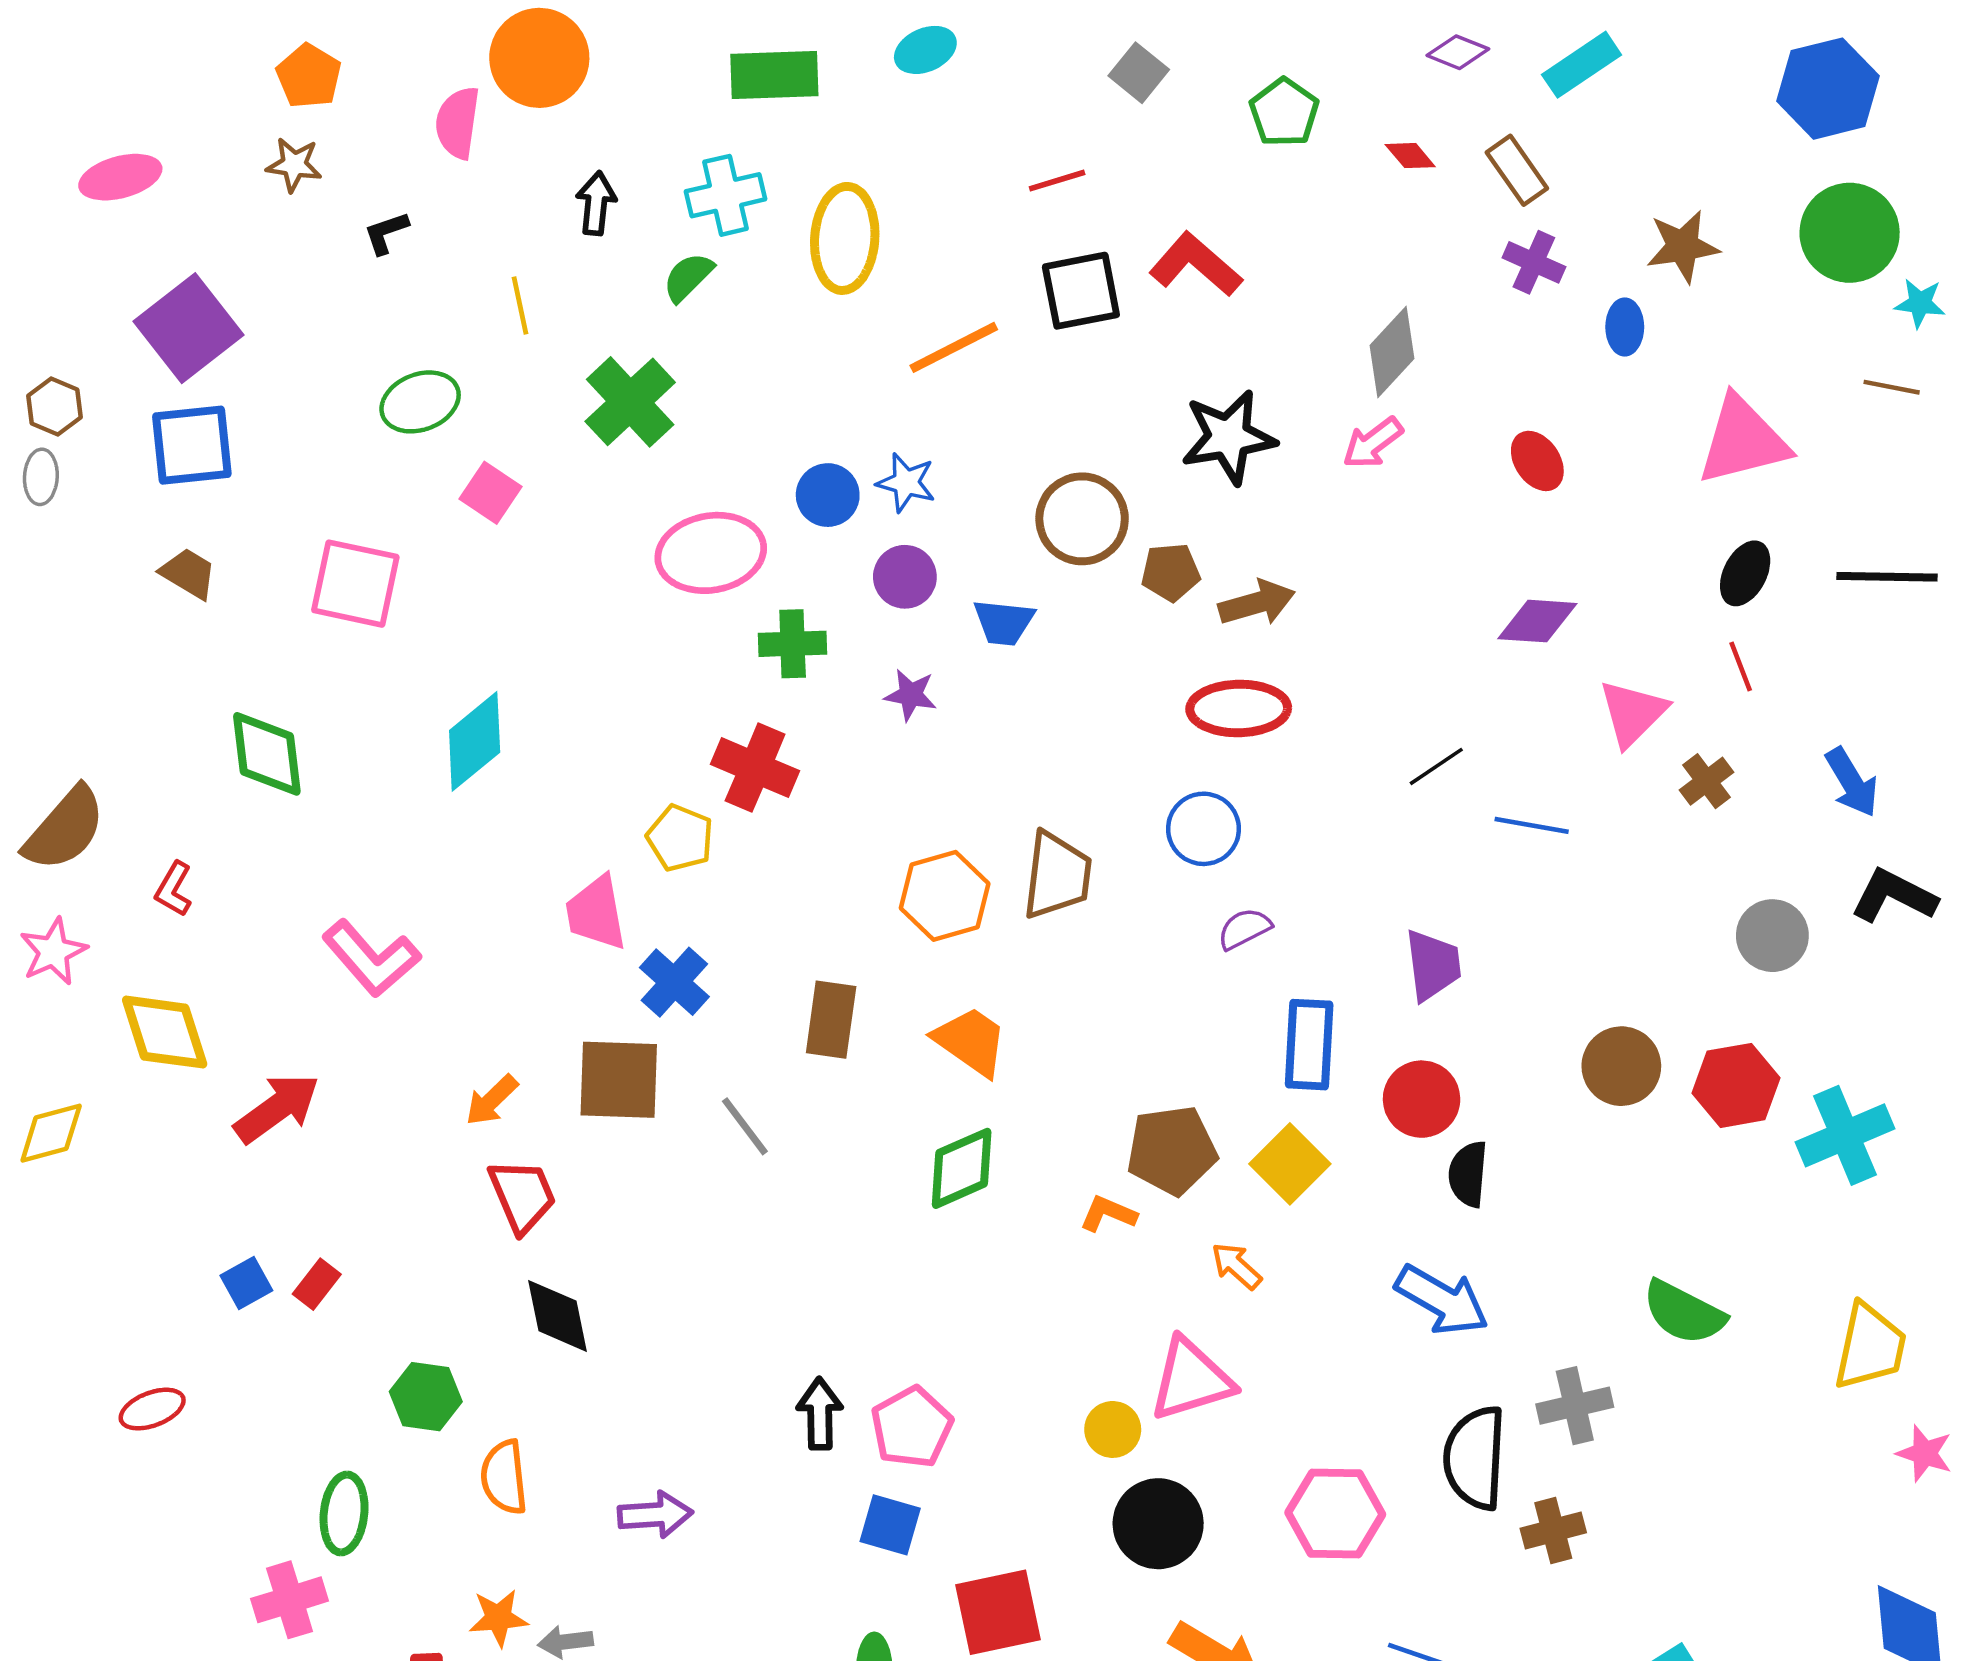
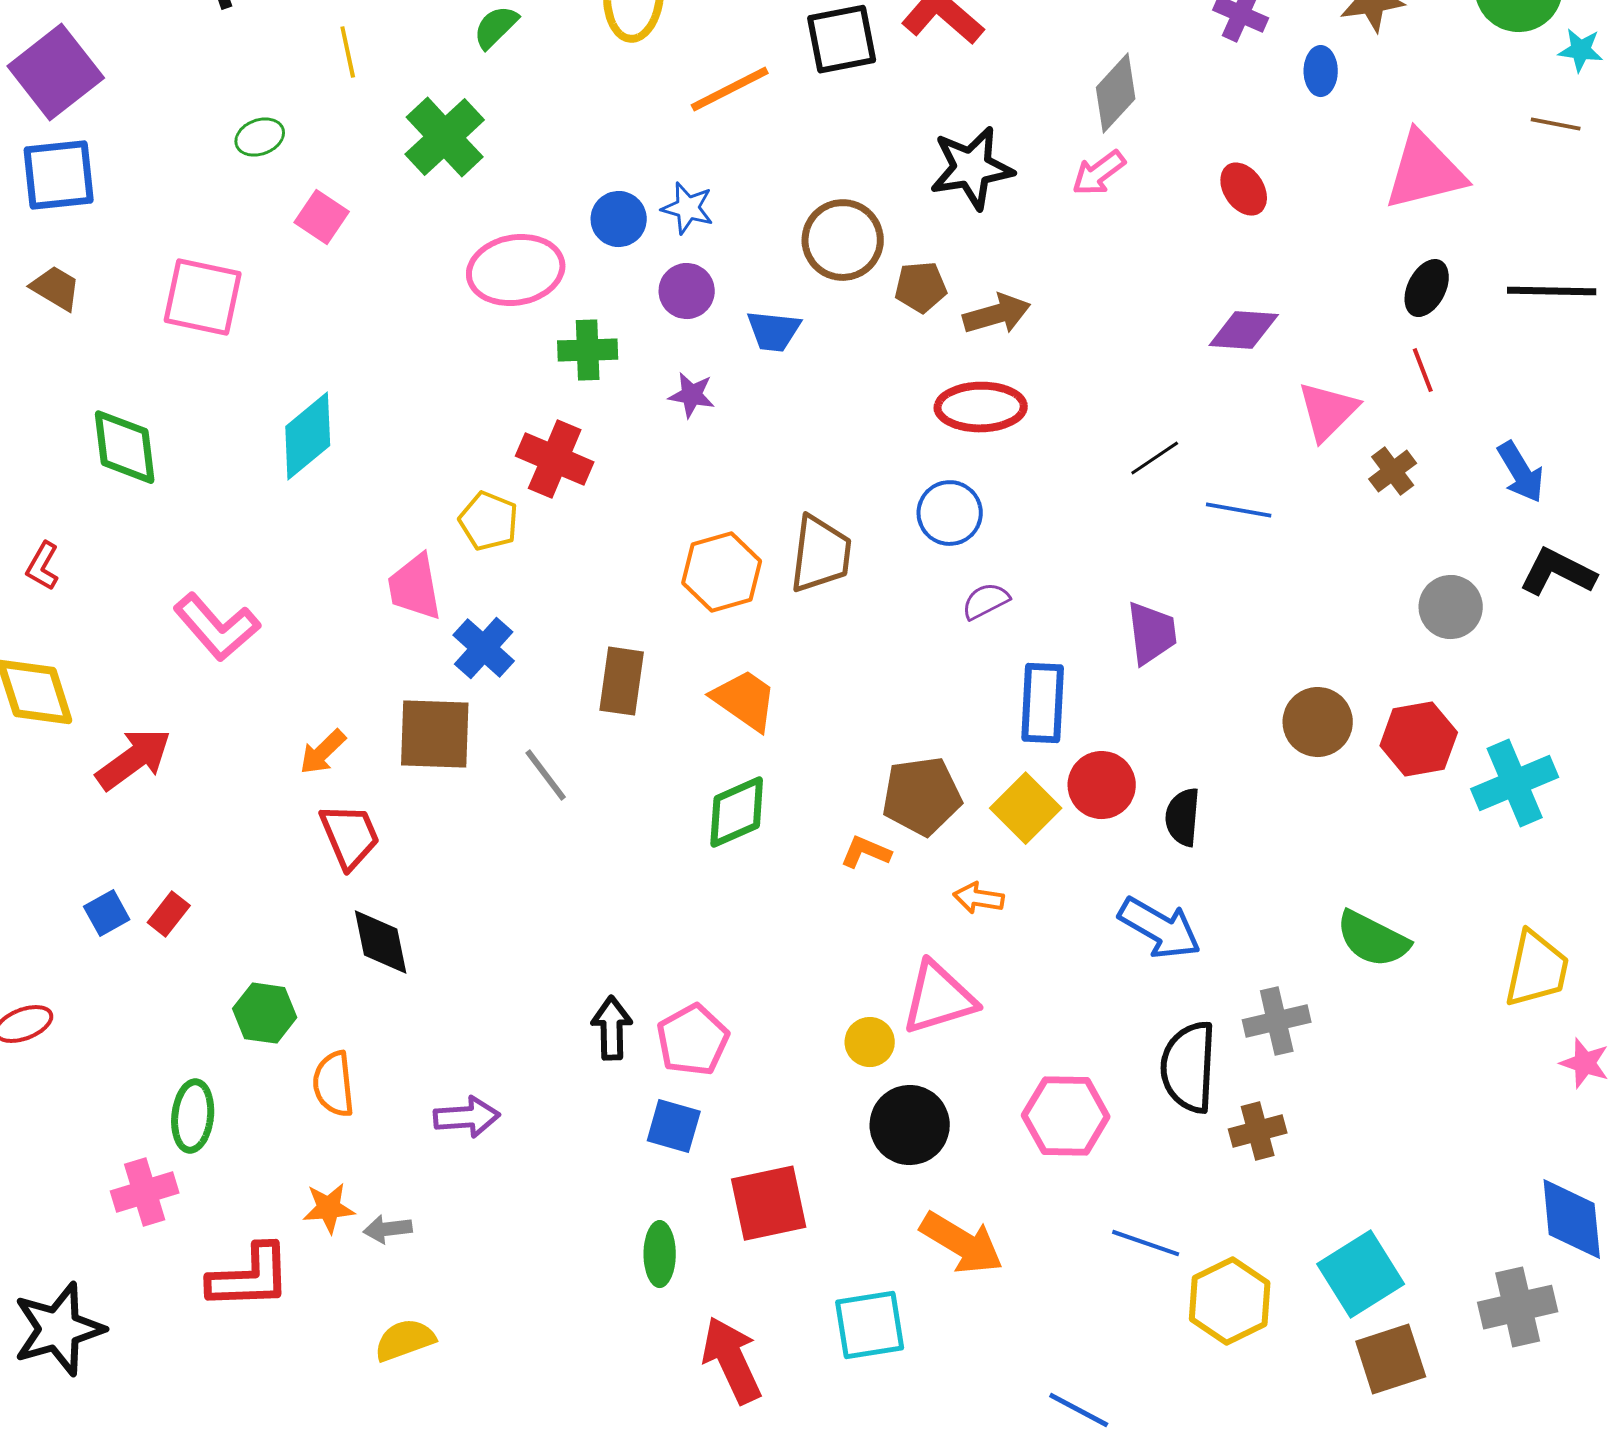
green ellipse: (420, 402) -> (260, 137), size x0.7
red circle: (1422, 1099) -> (1102, 785), moved
orange arrow: (1236, 1266) -> (979, 898), turned -33

